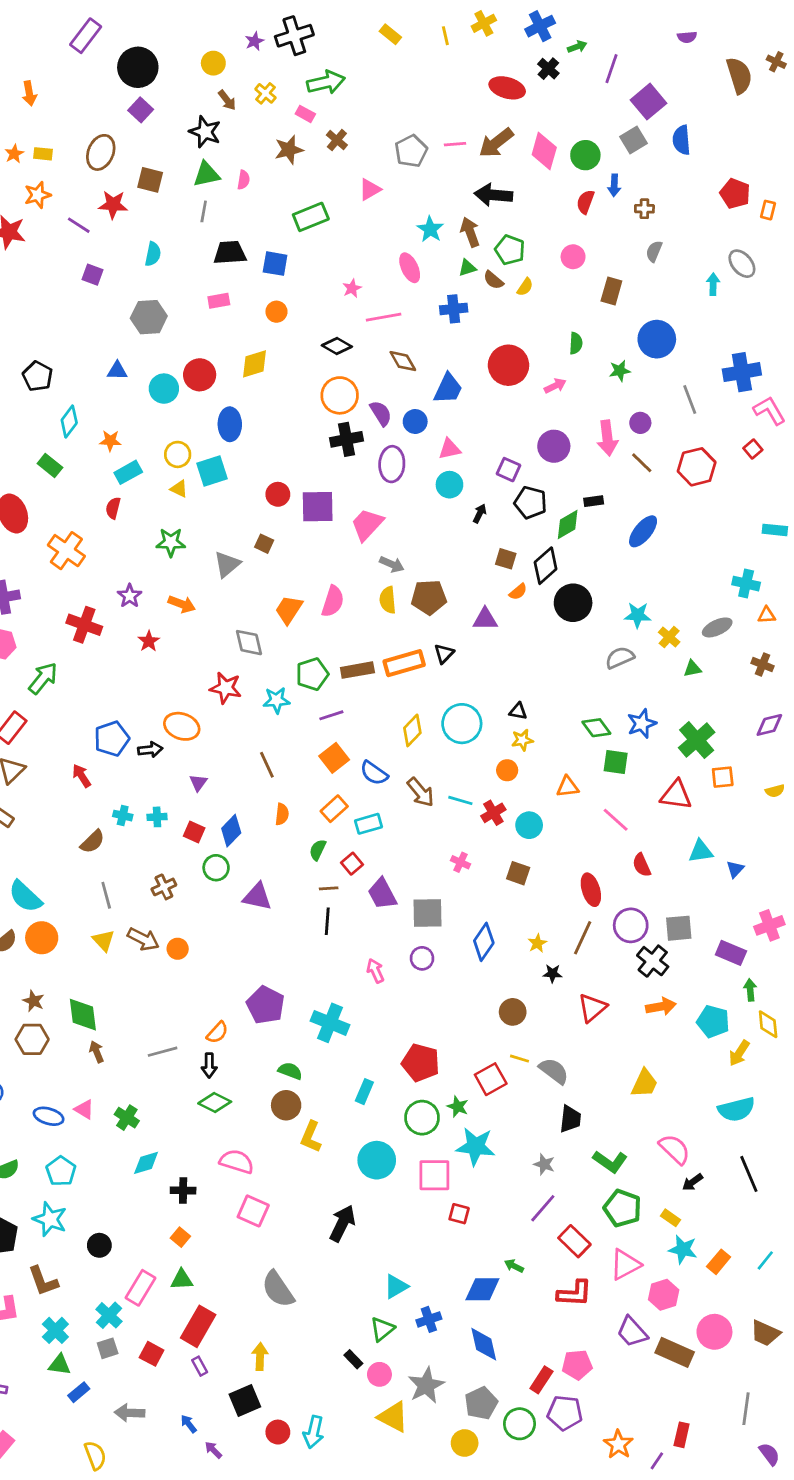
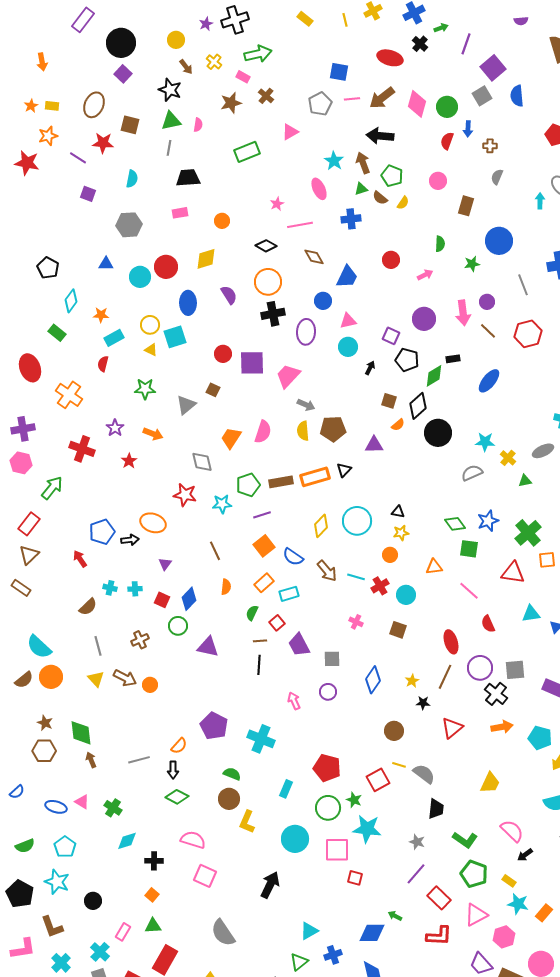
blue square: (275, 264) -> (339, 72), moved
red circle: (509, 365) -> (391, 260), size x0.6
purple semicircle: (381, 413) -> (229, 295), moved
gray square: (428, 913) -> (332, 659), size x0.7
pink rectangle: (141, 1288) -> (123, 932), size x0.7

